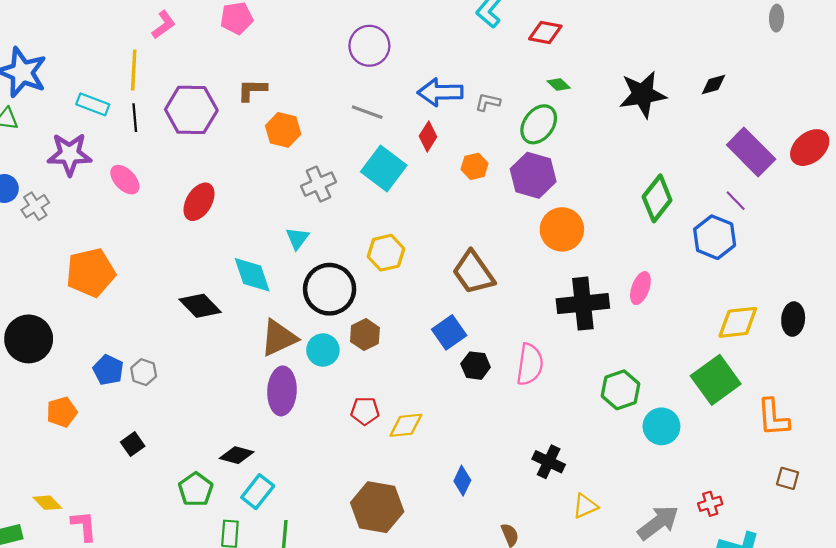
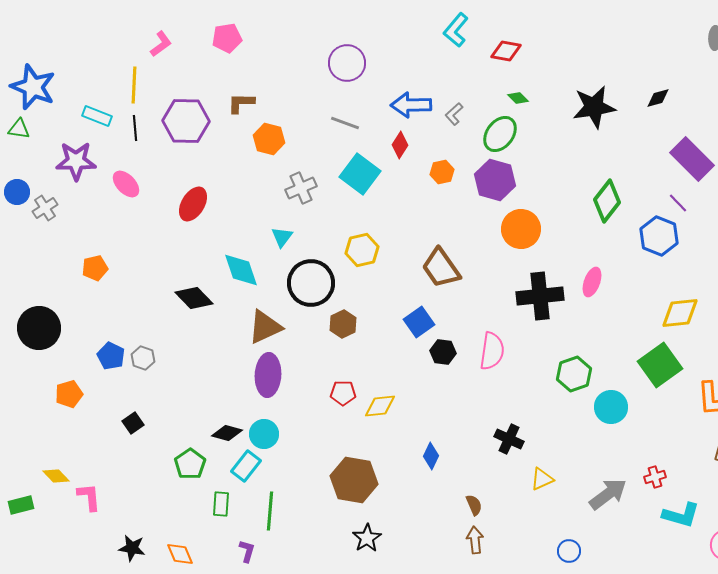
gray L-shape: (488, 102) -> (454, 114), turned -55
orange pentagon: (91, 273) -> (95, 268), size x0.6
cyan circle: (323, 350) -> (264, 434), moved

